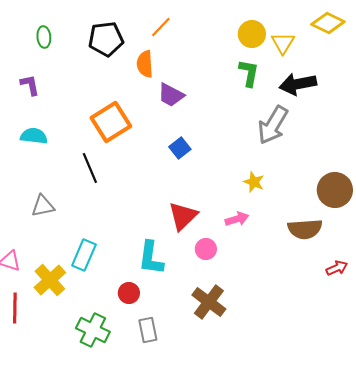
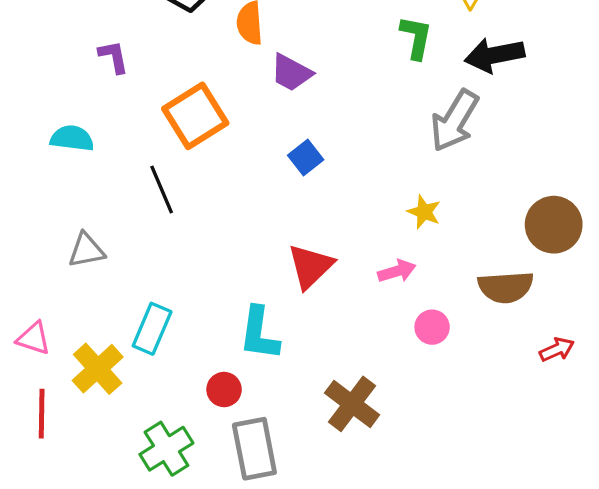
purple L-shape: (30, 85) -> (114, 57), moved
pink circle: (206, 249) -> (432, 327), moved
green cross: (93, 330) -> (166, 449), turned 32
gray rectangle: (148, 330) -> (254, 449), size x1.5

